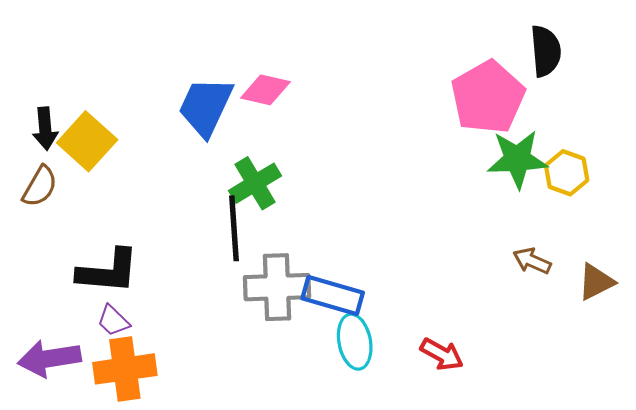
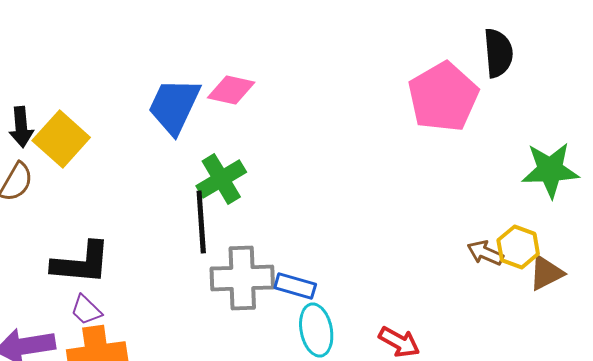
green star: (517, 159) -> (550, 170), moved
yellow hexagon: (567, 173) -> (518, 247), moved
blue rectangle: (333, 295) -> (295, 286), size x0.7

